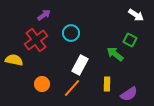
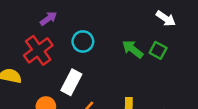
green arrow: (115, 54) -> (133, 49), moved
white rectangle: (80, 65) -> (71, 82), moved

